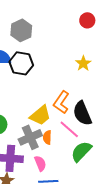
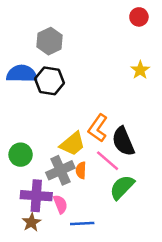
red circle: (87, 20) -> (139, 17), moved
yellow star: (83, 63) -> (140, 70), moved
pink semicircle: (40, 163) -> (60, 204), moved

